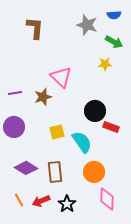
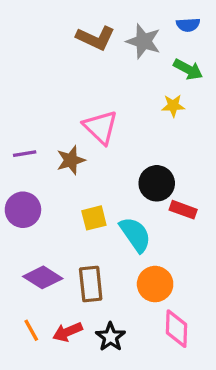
brown L-shape: (35, 28) -> (96, 38), moved, turned 110

